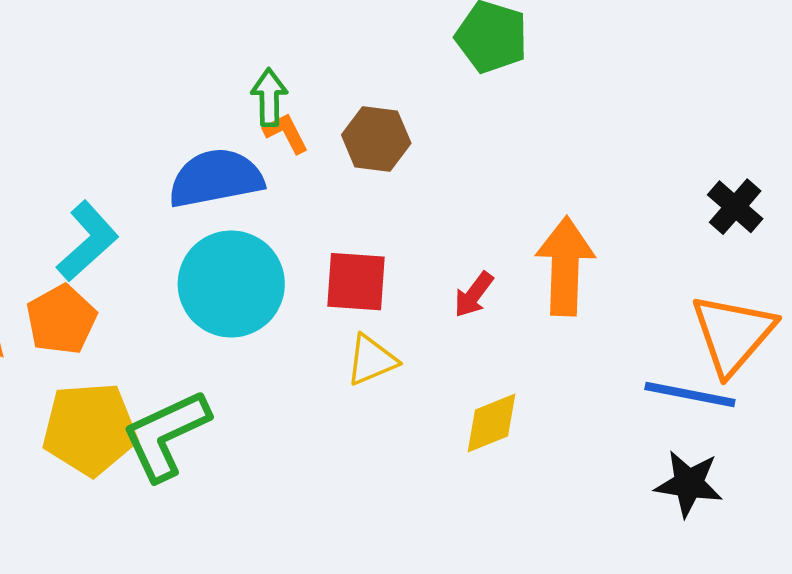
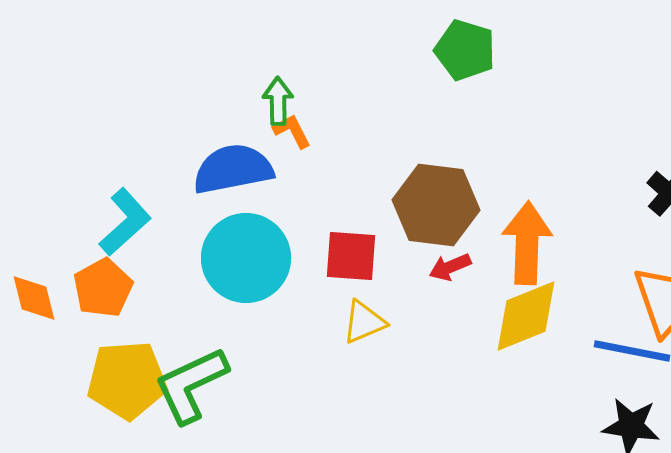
brown hexagon: (376, 139) -> (436, 205), moved, size x1.5
red arrow: (474, 295) -> (450, 267), turned 30
yellow diamond: (491, 423) -> (526, 316), moved, size x1.4

